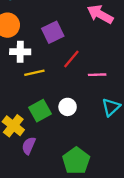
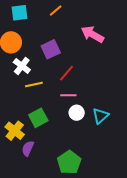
white cross: (20, 52) -> (22, 66), turned 36
pink line: (97, 75) -> (68, 95), moved
white circle: (68, 107) -> (77, 113), moved

